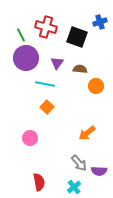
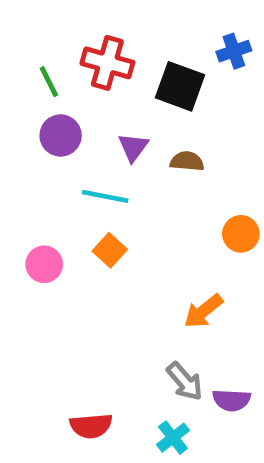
purple circle: (26, 58) -> (61, 135), size x0.7
orange circle: (96, 86) -> (241, 234), moved
pink circle: (30, 138) -> (44, 264), moved
red semicircle: (39, 182) -> (91, 426), turned 96

